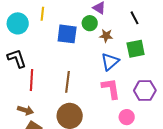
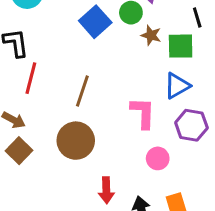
blue square: (67, 34) -> (95, 22), turned 30
green square: (136, 49) -> (181, 46), moved
blue triangle: (110, 62) -> (177, 86), moved

